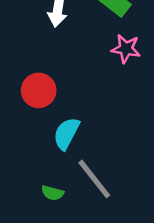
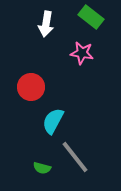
pink star: (126, 49) -> (82, 53), moved

